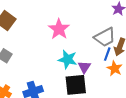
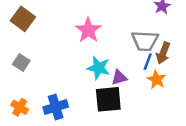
gray trapezoid: (105, 37) -> (145, 41), turned 30
purple triangle: (84, 67) -> (119, 77), turned 40

